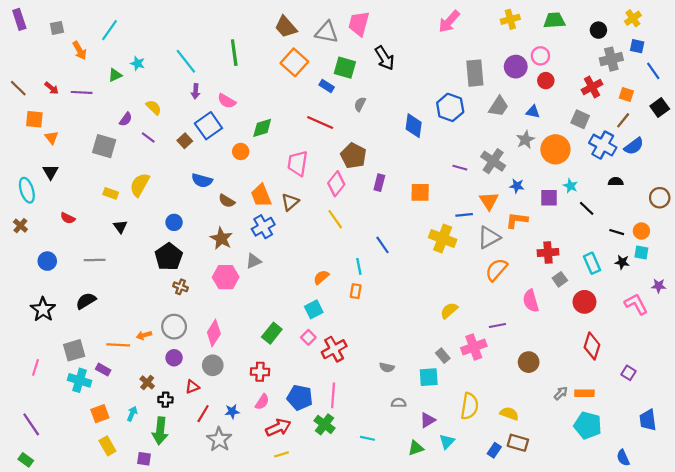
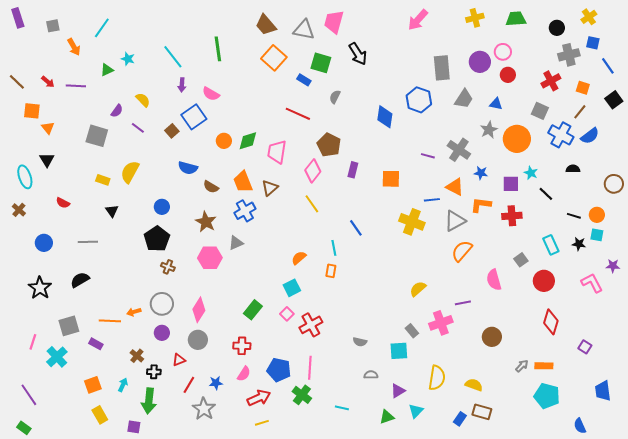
green diamond: (262, 128) -> (248, 141), moved
orange triangle: (489, 201) -> (455, 187), turned -30
red cross: (548, 252) -> (512, 216), moved
cyan cross: (80, 380) -> (57, 357), moved, turned 30

